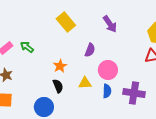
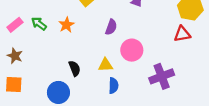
orange star: (60, 66) -> (66, 25), moved
blue semicircle: (107, 91) -> (113, 86), moved
purple cross: (134, 93) -> (162, 76), turned -30

